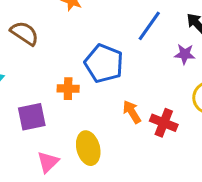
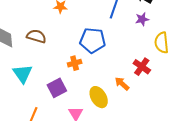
orange arrow: (132, 112) -> (122, 84), moved
red cross: (164, 123) -> (142, 67), turned 30

